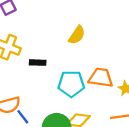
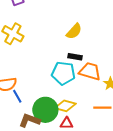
black rectangle: (38, 63) -> (75, 57), moved

